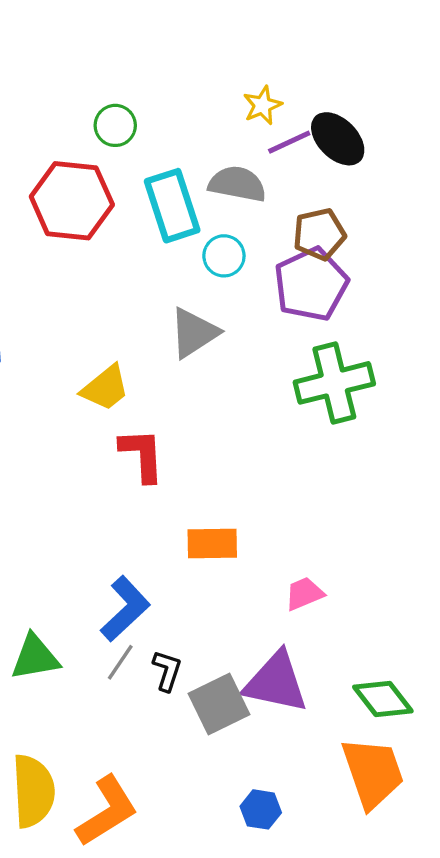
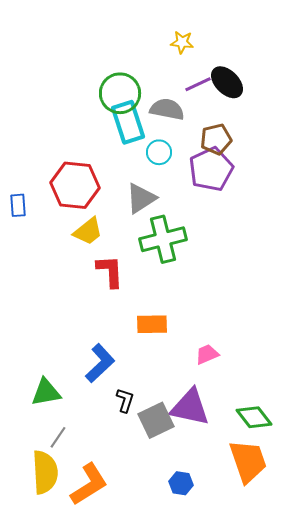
yellow star: (262, 105) -> (182, 42), moved, turned 30
green circle: (115, 125) -> (120, 93), moved, size x1.6
red hexagon: (72, 201) -> (75, 185), moved
green cross: (334, 383) -> (163, 239), moved
gray line: (120, 662) -> (58, 437), moved

